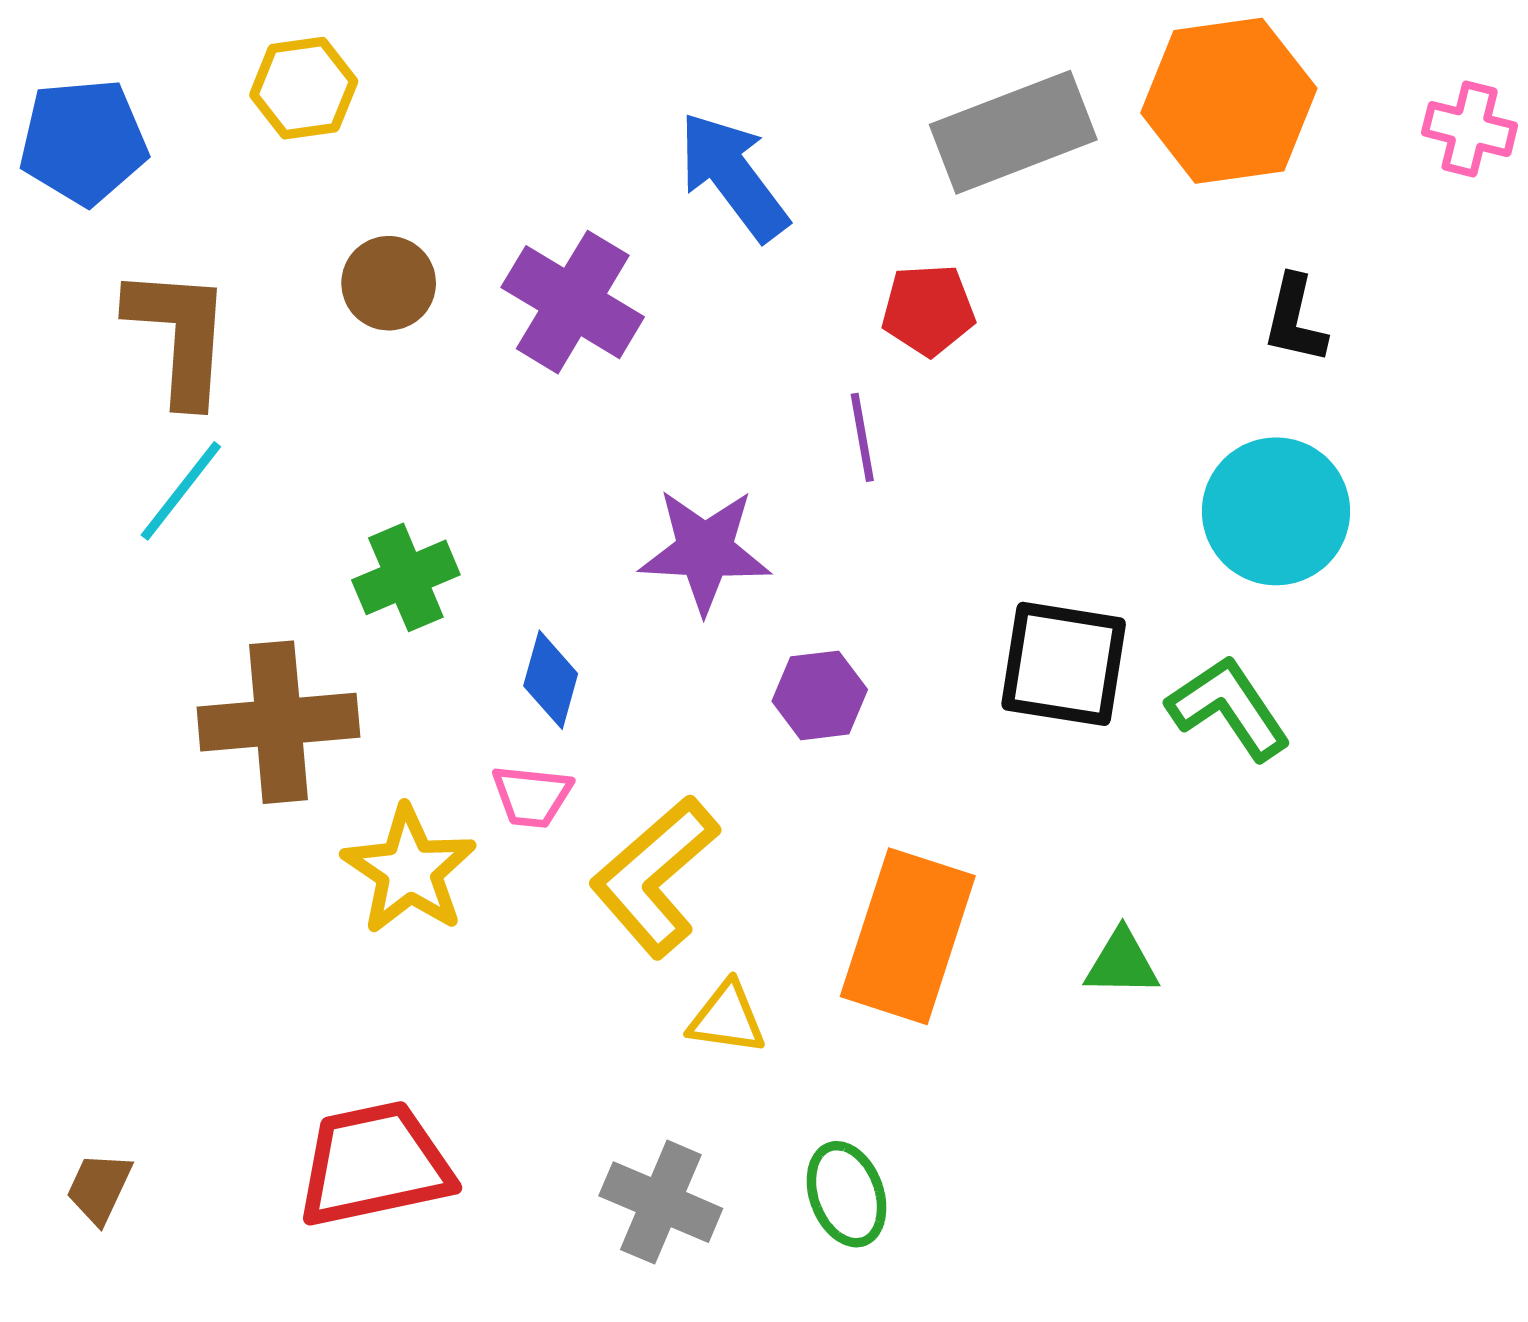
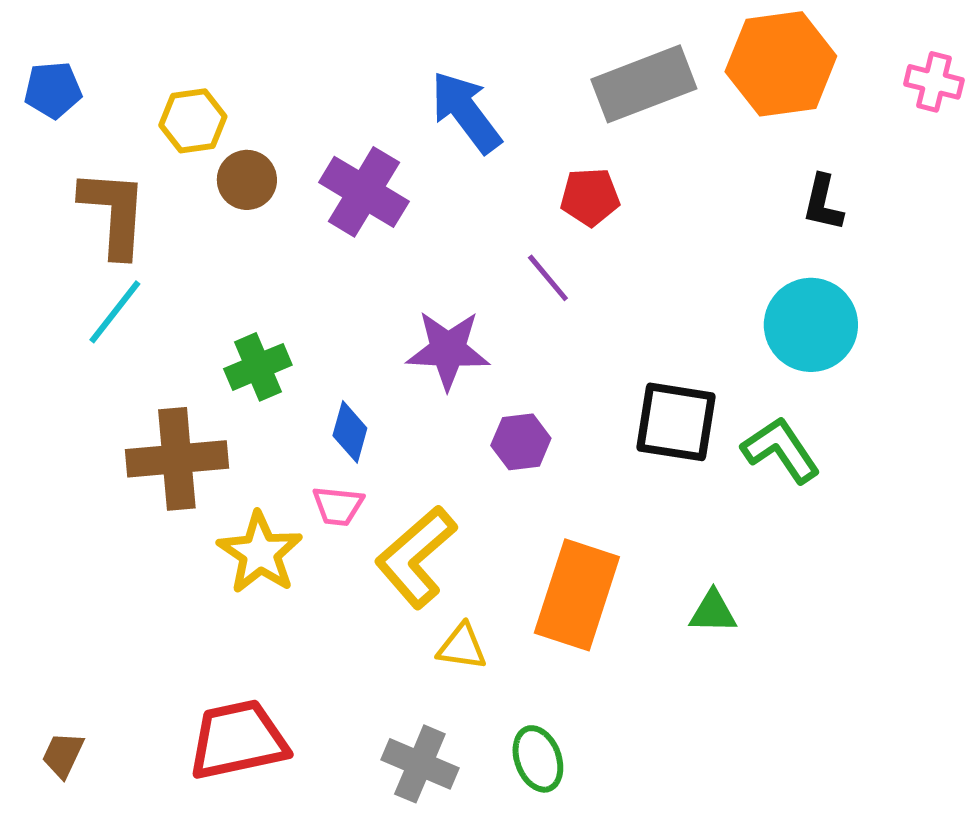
yellow hexagon: (304, 88) -> (193, 121), moved
blue pentagon: (83, 142) -> (53, 90), size x0.7
purple line: (862, 437) -> (548, 278), turned -30

